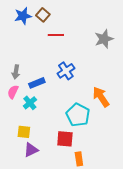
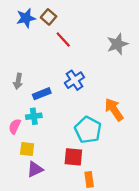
red line: (56, 35) -> (63, 40), turned 49
pink semicircle: (13, 92) -> (15, 126), moved
cyan cross: (30, 103) -> (34, 116), turned 32

